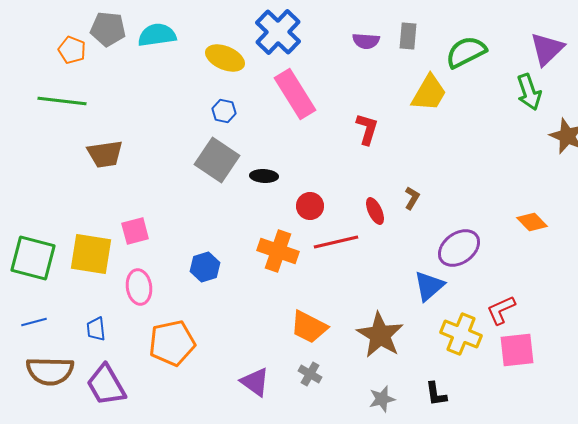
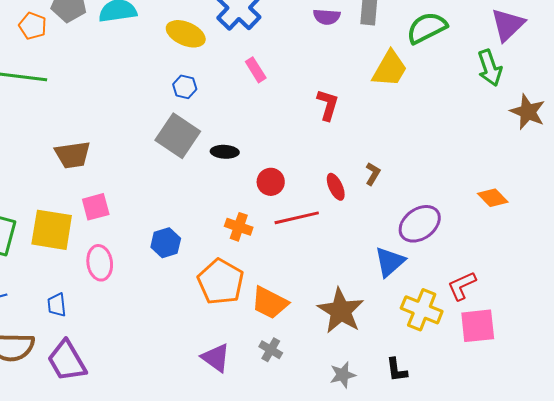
pink rectangle: (295, 94) -> (256, 70), size x0.5
brown trapezoid: (105, 154) -> (73, 155), moved
orange cross: (278, 251) -> (239, 227), size x0.7
orange pentagon: (172, 343) -> (221, 282), moved, turned -30

